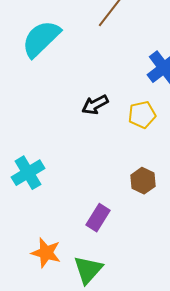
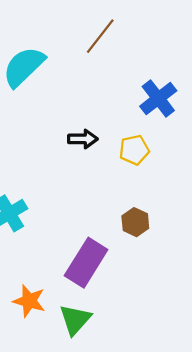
black arrow: (95, 105) -> (83, 139), turned -152
purple rectangle: (98, 218) -> (86, 263), size x1.6

